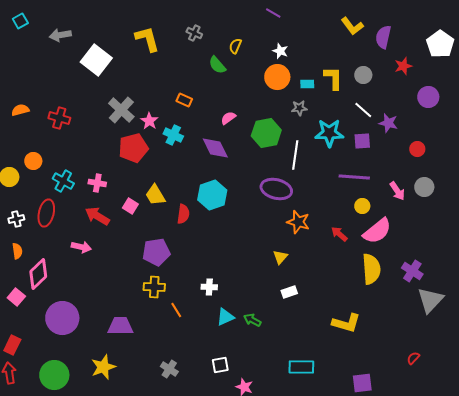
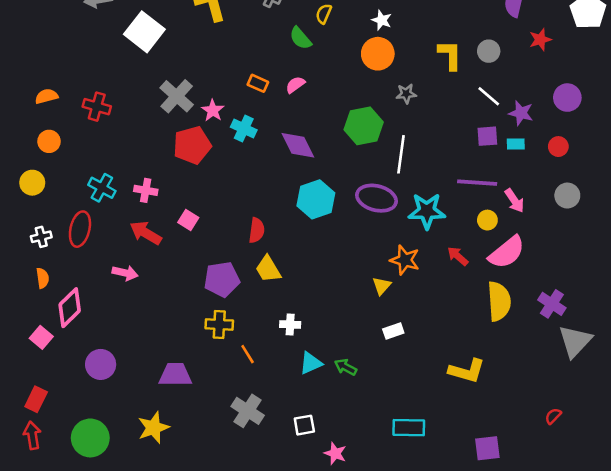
cyan rectangle: (307, 84) -> (516, 144), moved
purple circle: (428, 97) -> (567, 98), moved
pink semicircle: (228, 118) -> (295, 85), moved
cyan star: (329, 133) -> (427, 211), moved
orange circle: (33, 161) -> (49, 141), moved
pink arrow: (397, 191) -> (514, 201), moved
yellow trapezoid: (155, 195) -> (268, 269), moved
cyan hexagon: (212, 195) -> (316, 199), moved
orange star: (298, 222) -> (405, 260), moved
purple circle: (62, 318) -> (101, 364), size x0.7
gray cross: (169, 369) -> (248, 411), moved, size x1.4

